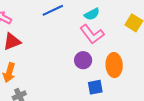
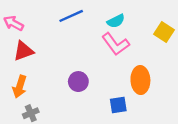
purple circle: (83, 60) -> (78, 82), moved

